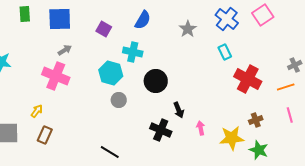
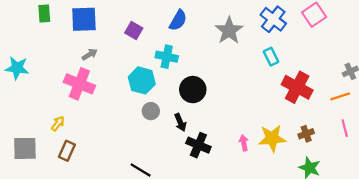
gray star: (188, 29) -> (229, 31), size x1.4
black arrow: (179, 110) -> (180, 122), moved
yellow star: (232, 138) -> (272, 138), moved

